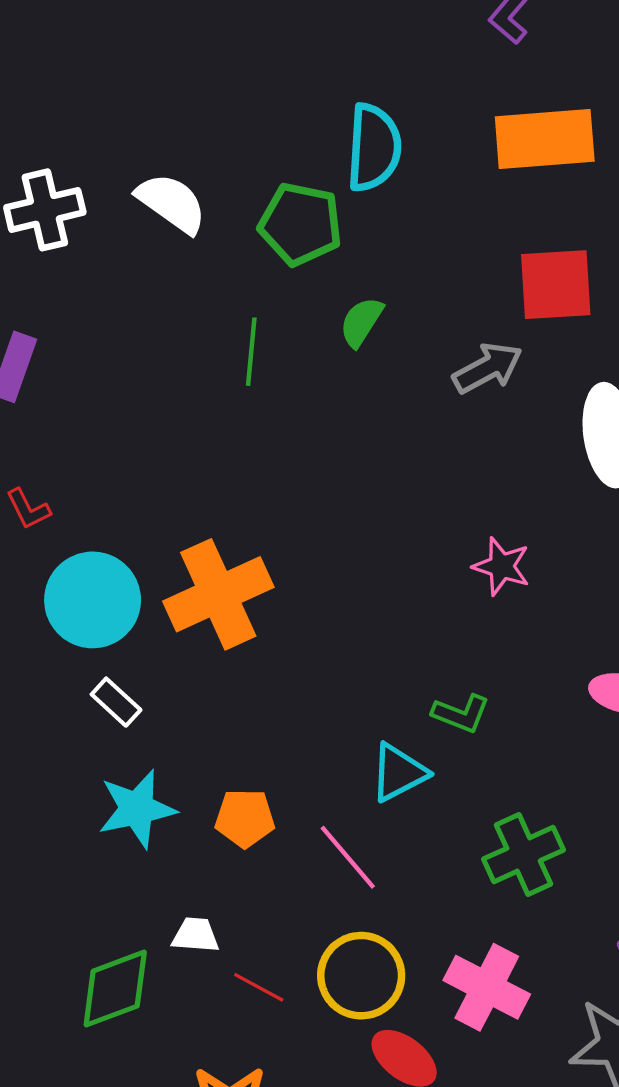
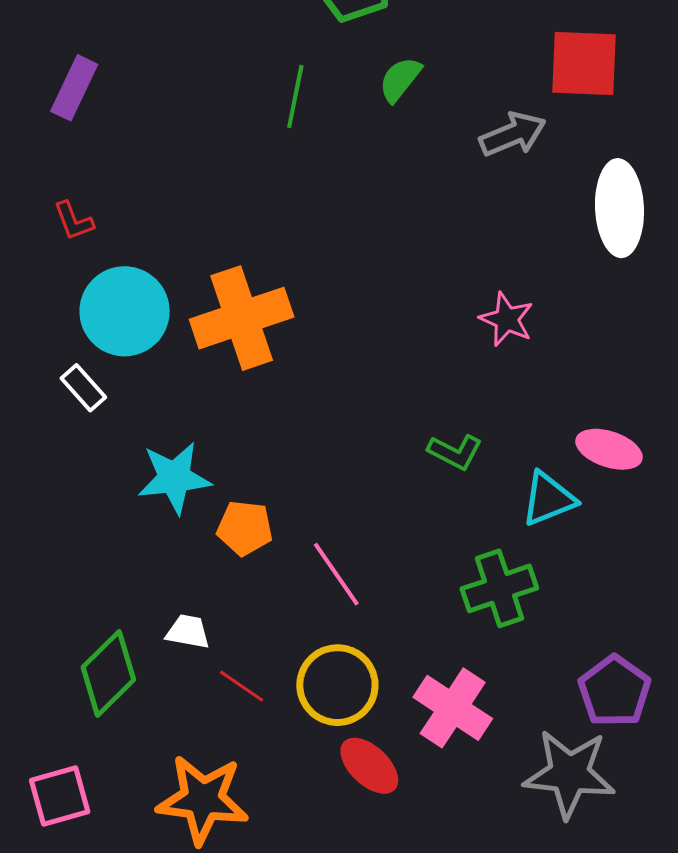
white rectangle: (116, 702) -> (83, 388), moved
cyan triangle: (399, 773) -> (549, 499), moved
cyan star: (137, 809) -> (174, 478), moved
green diamond: (115, 989) -> (108, 673), turned -30

